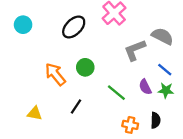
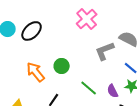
black ellipse: (74, 27) -> (32, 31), moved
purple semicircle: (145, 87) -> (113, 91), moved

